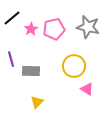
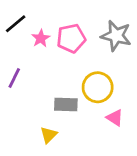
purple line: (11, 59) -> (14, 78), turned 42
gray rectangle: (31, 71) -> (66, 104), moved

